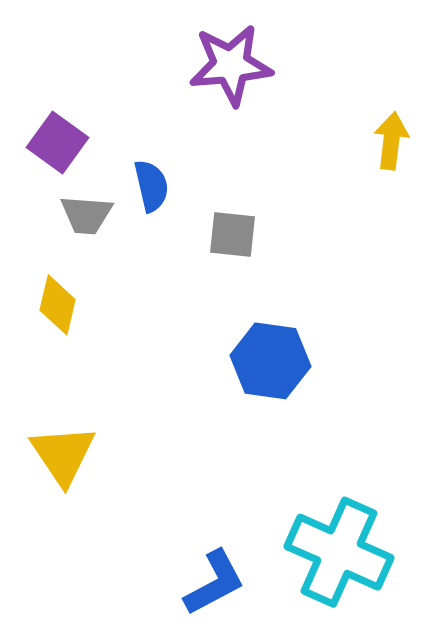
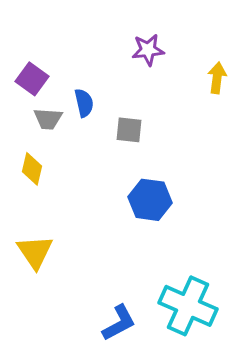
purple star: (231, 65) -> (148, 50), moved, size x0.7

